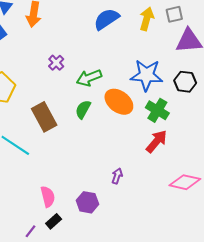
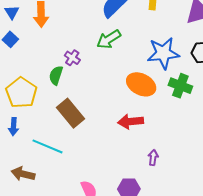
green arrow: (89, 78) -> (109, 39), moved
green semicircle: (83, 109) -> (56, 75), moved
red arrow: (156, 141) -> (131, 122), moved, turned -125

